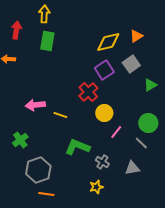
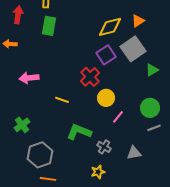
gray square: (131, 64) -> (133, 49), size x1.4
pink arrow: (35, 105) -> (29, 78), moved
gray line: (141, 143) -> (154, 128), moved, turned -64

